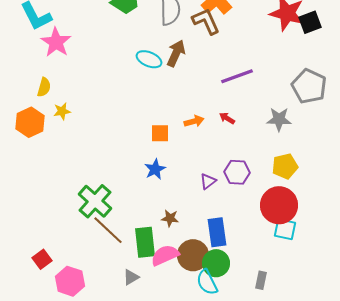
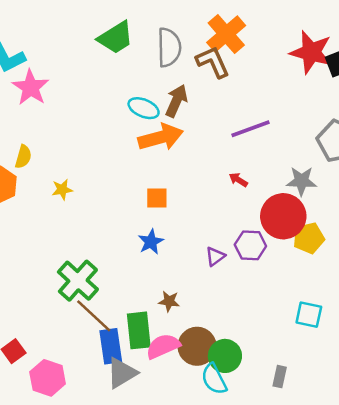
yellow semicircle: (44, 87) -> (23, 157), moved
yellow star: (62, 111) -> (62, 190), moved
orange arrow: (194, 121) -> (161, 137), moved, size x1.8
red circle: (279, 205) -> (283, 216), moved
blue rectangle: (217, 232) -> (111, 346), moved
gray triangle: (131, 277) -> (122, 373), size x1.6

